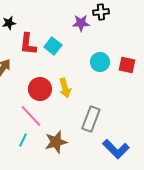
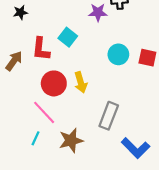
red L-shape: (28, 44) -> (41, 49), moved

